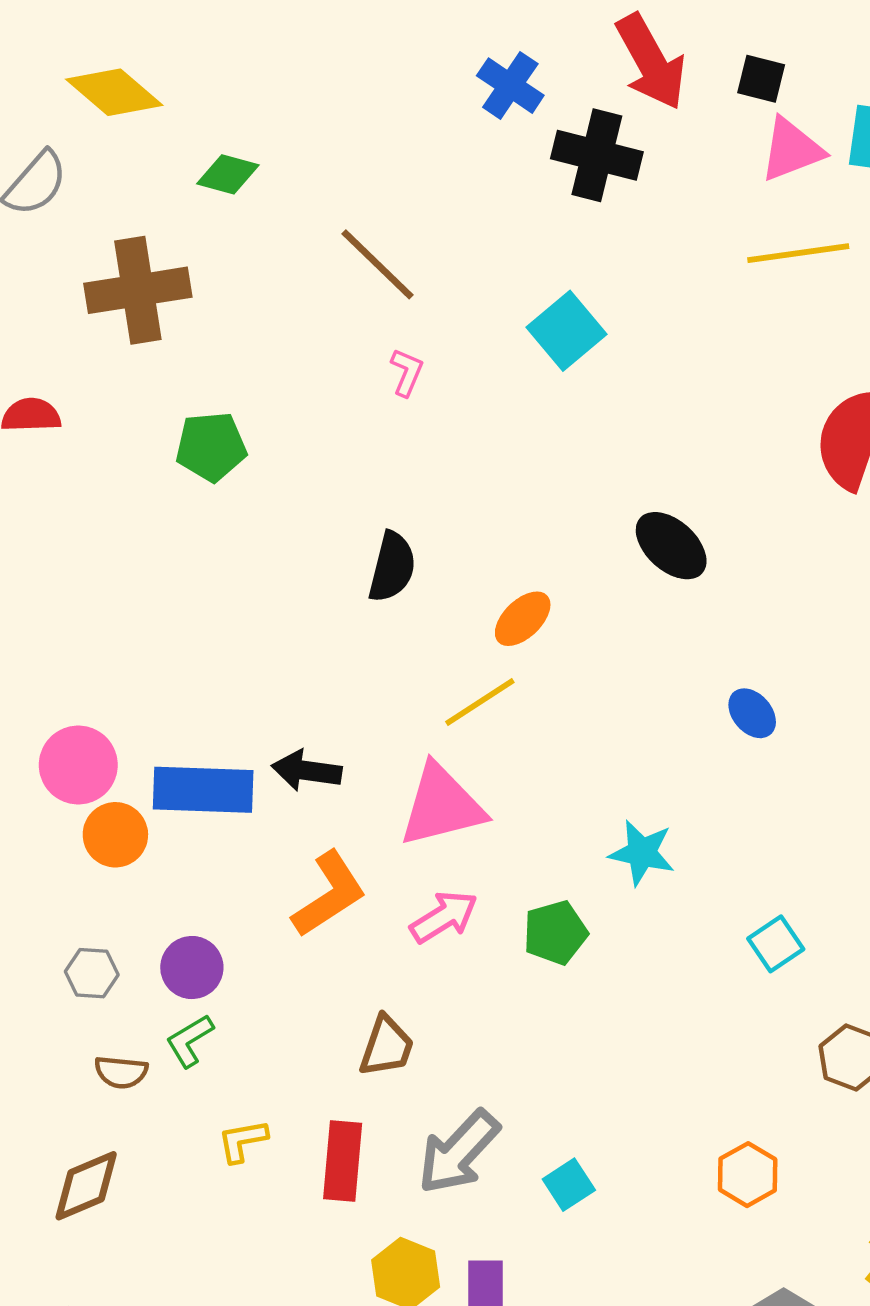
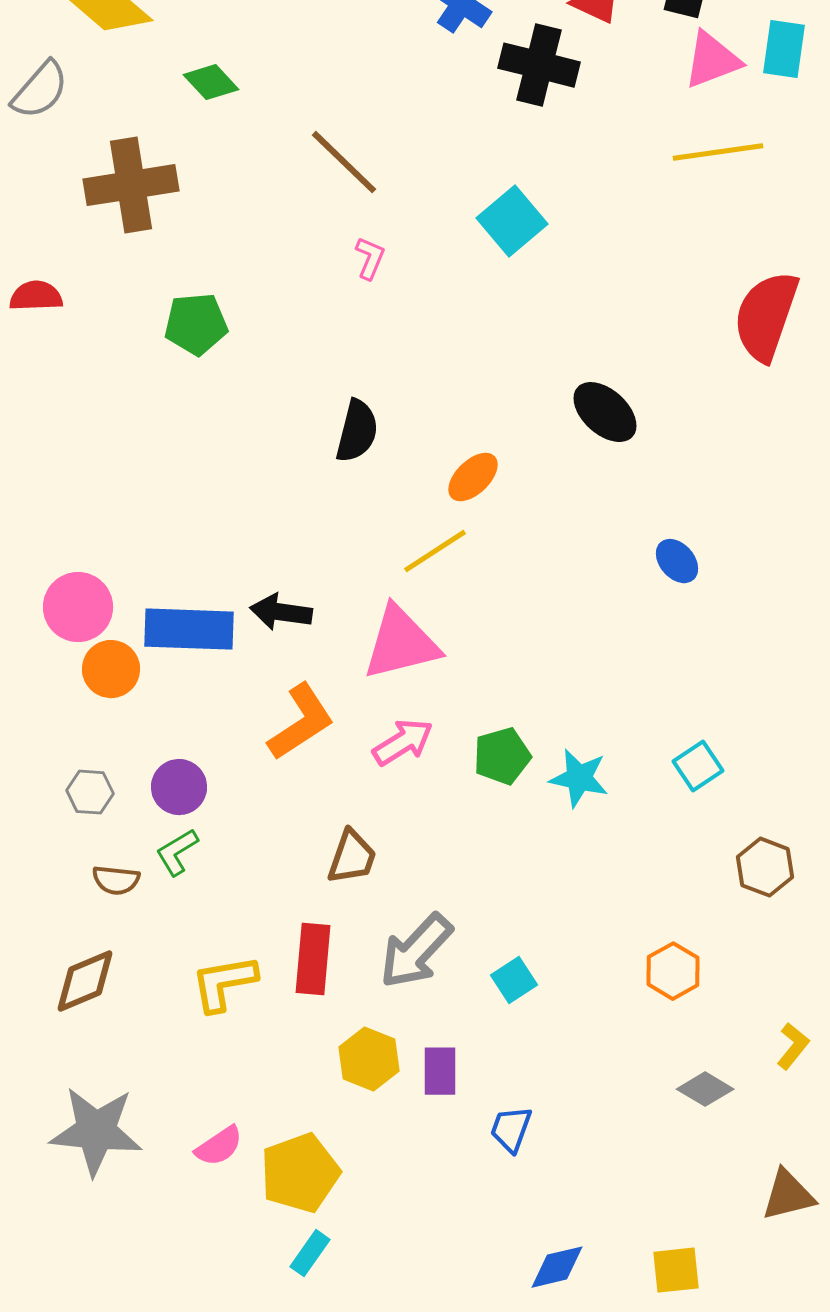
green diamond: (228, 174) -> (211, 82), turned 32
cyan star: (642, 853) -> (579, 778), moved
yellow L-shape: (243, 1141) -> (224, 983), moved, size x1.5

